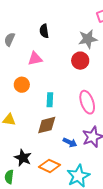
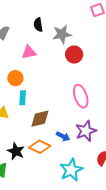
gray star: (88, 39) -> (62, 34), moved
cyan rectangle: (50, 100) -> (23, 98), moved
orange diamond: (50, 166) -> (40, 147), moved

